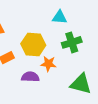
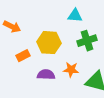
orange star: (48, 64) -> (71, 70), moved

